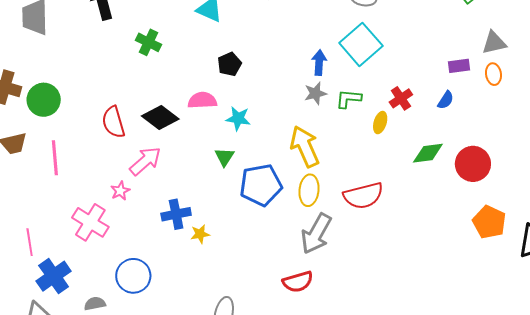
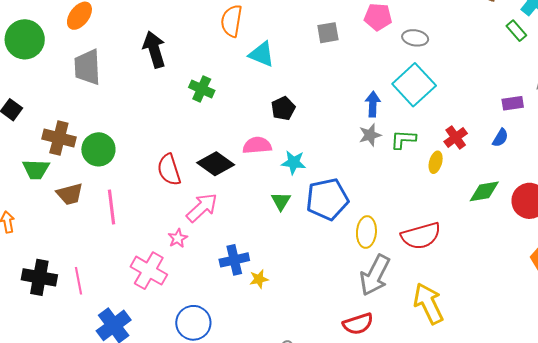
yellow arrow: (305, 146) -> (429, 303), moved
blue pentagon: (261, 185) -> (327, 199), moved
pink line: (30, 242) -> (79, 281), moved

